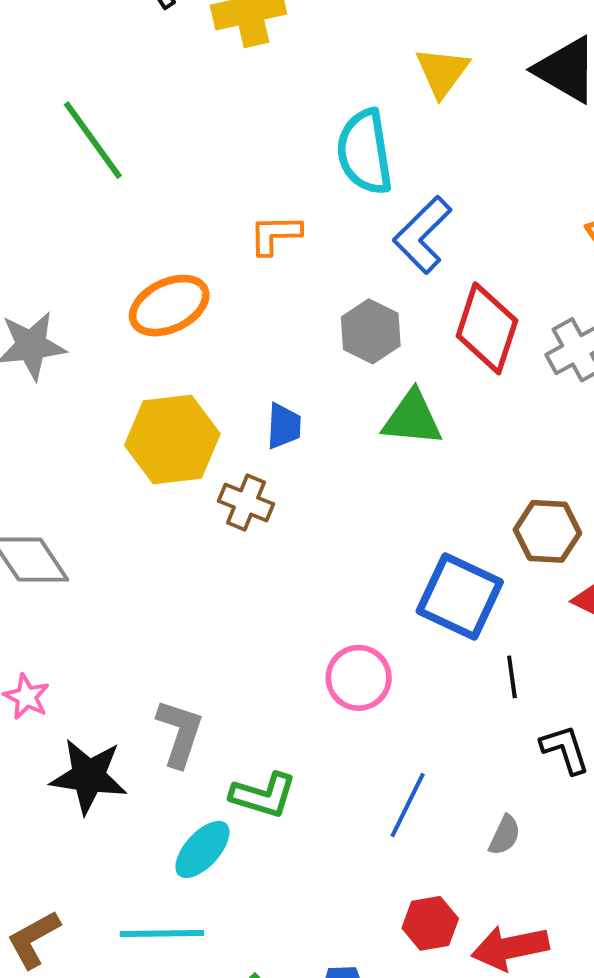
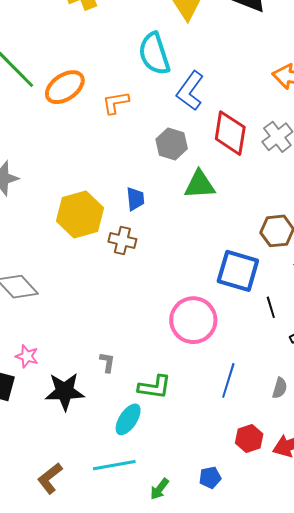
orange ellipse: (169, 306) -> (65, 87), moved
pink circle: (359, 678) -> (193, 320), size x1.4
gray L-shape: (180, 733) -> (107, 362), size x0.6

